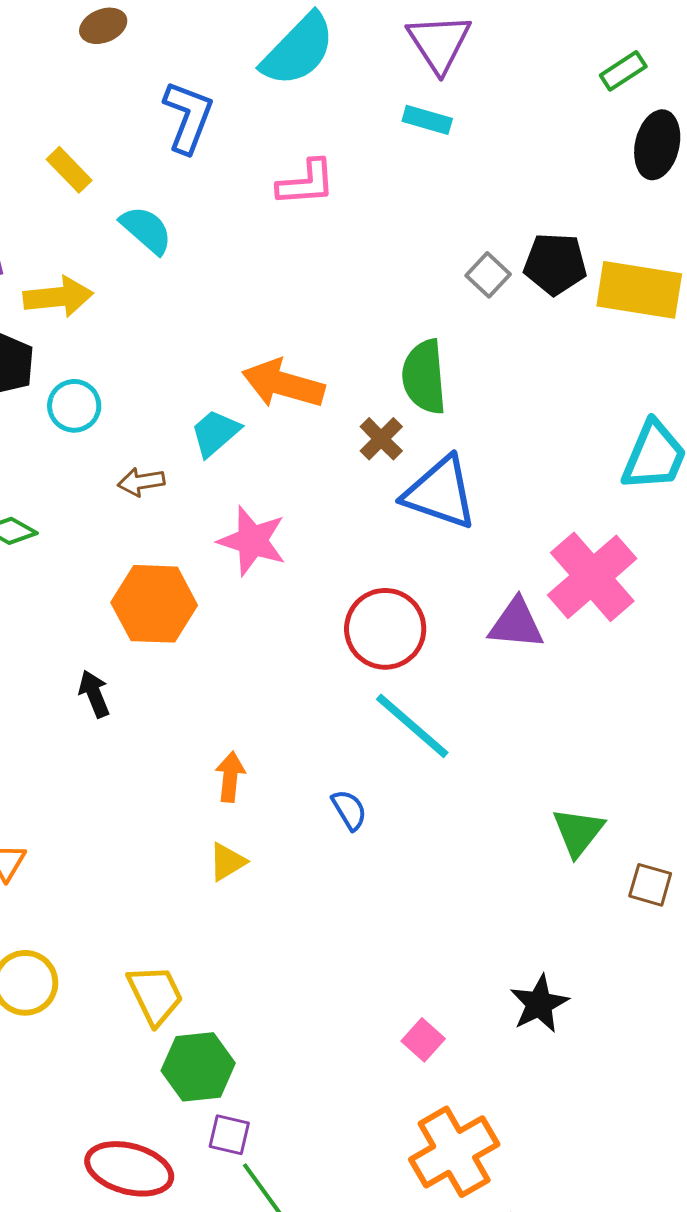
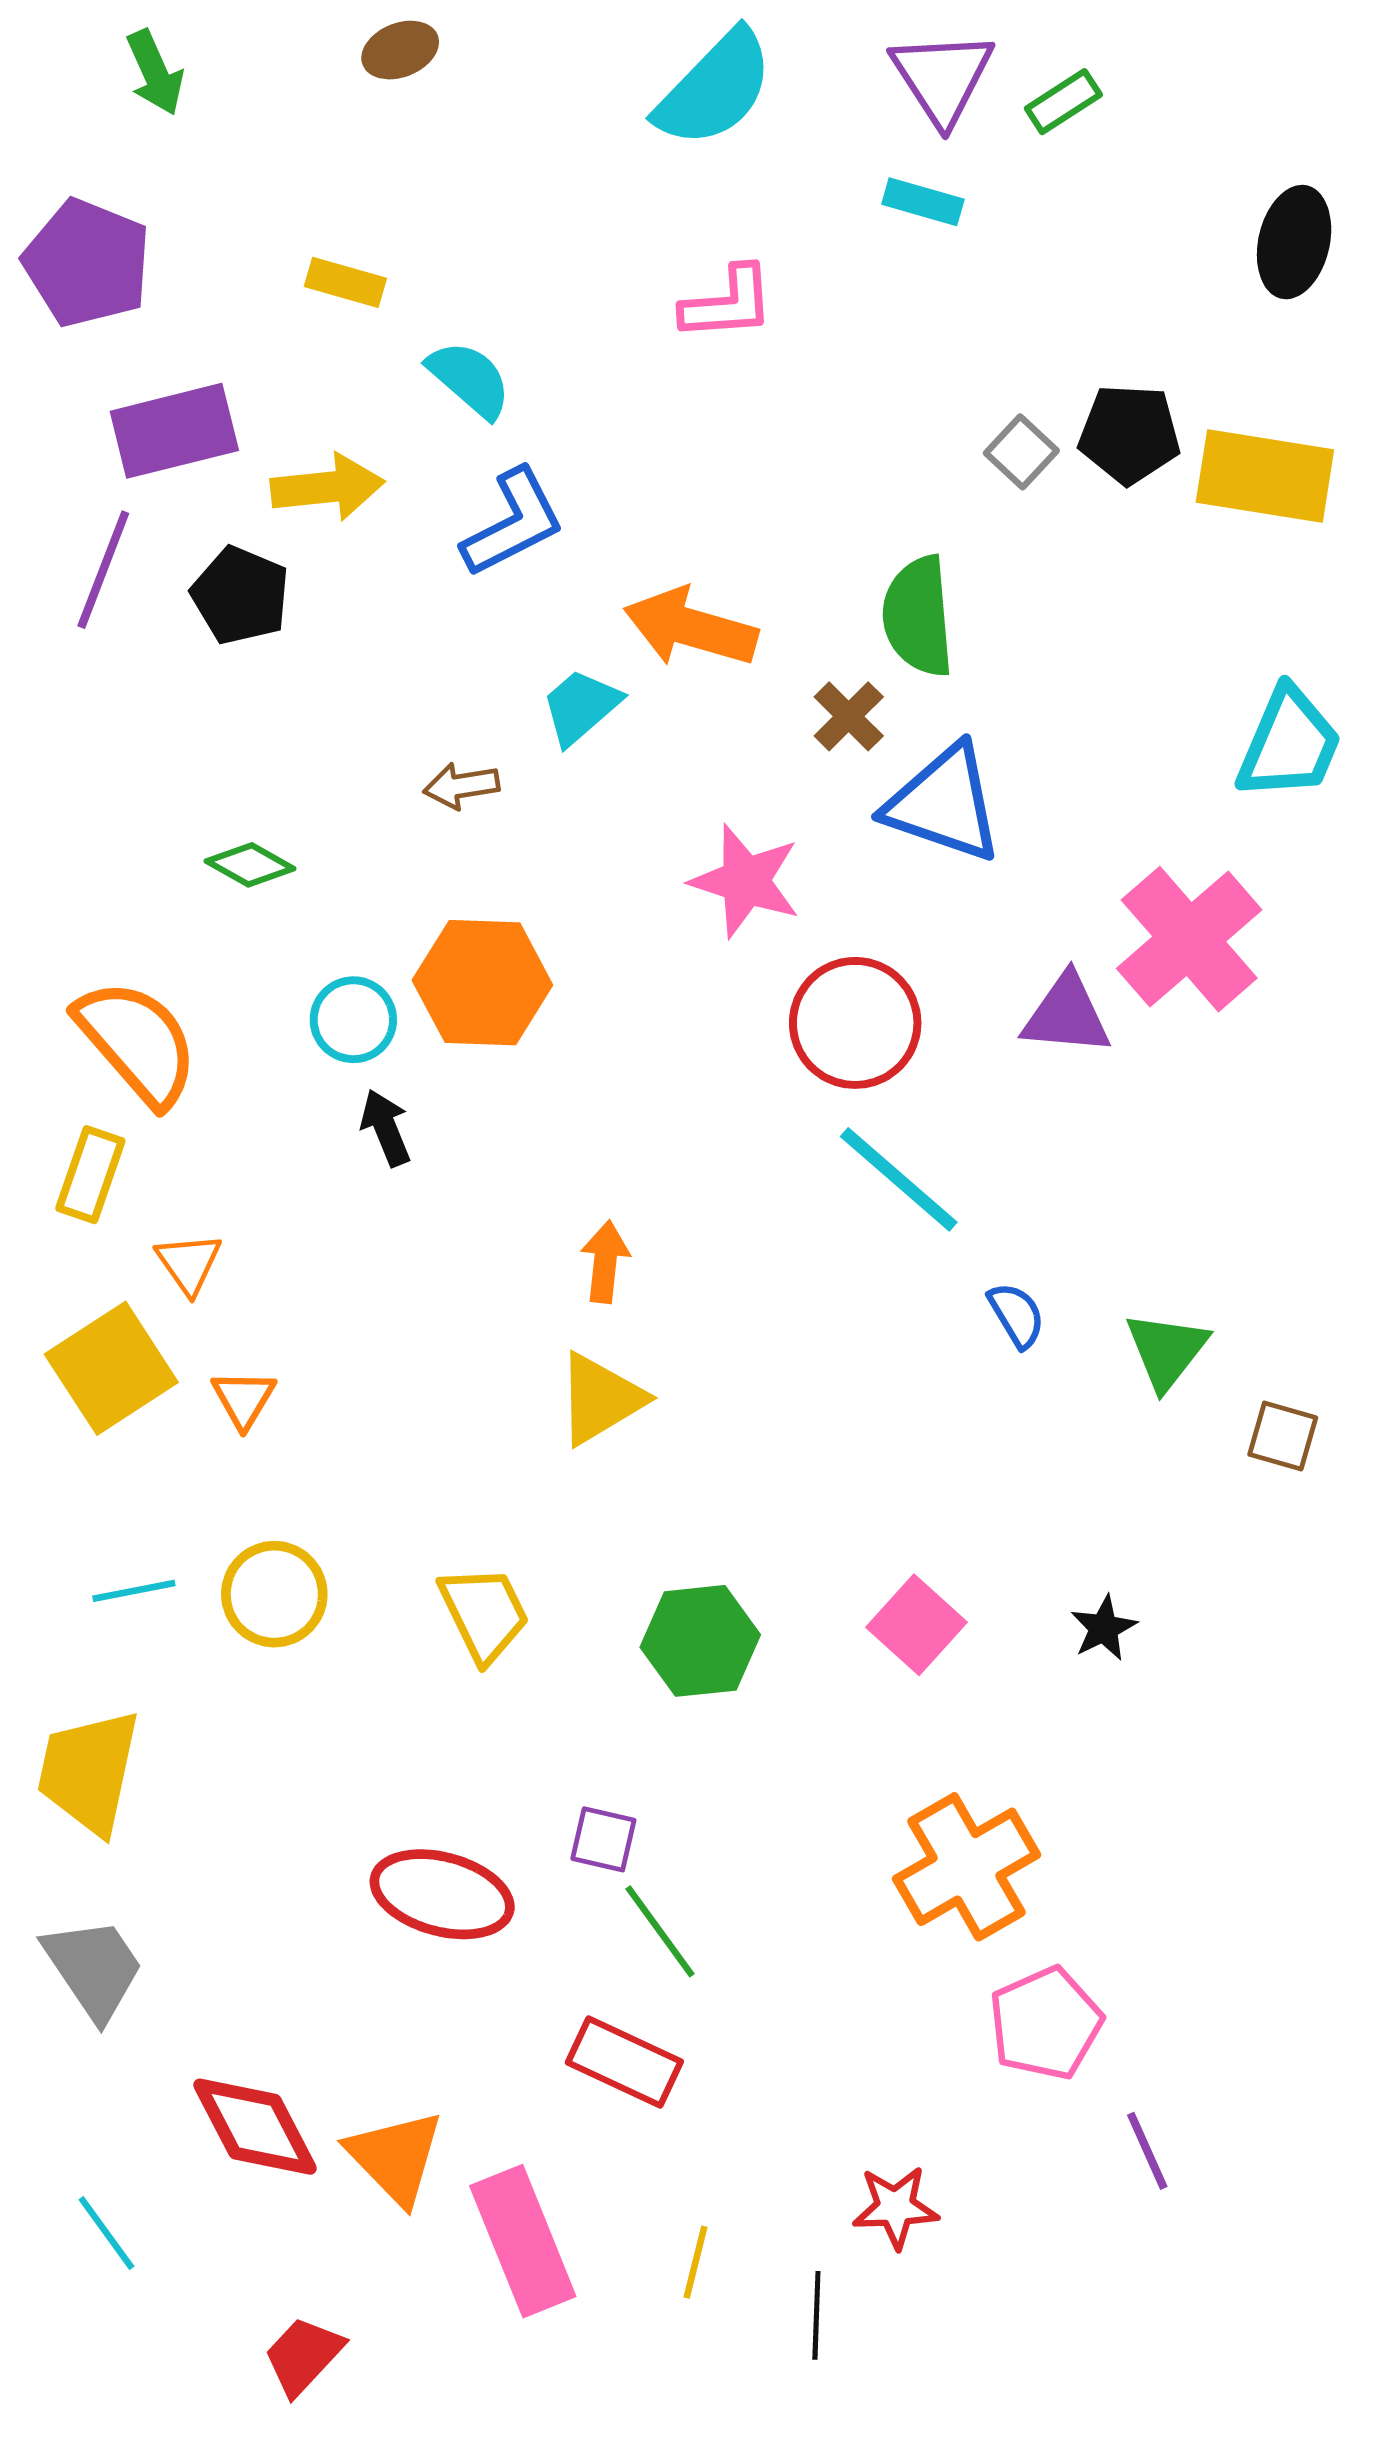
green rectangle: (623, 71) -> (1063, 102), moved
blue L-shape: (188, 117) -> (513, 523), moved, turned 42
yellow rectangle: (69, 170) -> (345, 282), turned -30
cyan circle: (74, 406) -> (353, 1020), moved
pink star: (252, 541) -> (745, 881), moved
blue semicircle: (349, 810) -> (1017, 1315), moved
yellow triangle: (227, 862) -> (600, 1399), size x1.5
black star: (539, 1004) -> (1104, 1628), size x0.7
pink square: (423, 1040) -> (916, 1625), moved, size x1.4
green hexagon: (198, 1067) -> (700, 1641), moved

